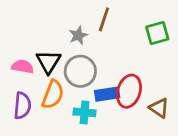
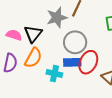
gray star: (78, 35) -> (57, 17), size x1.5
gray circle: (80, 71) -> (75, 42), moved

